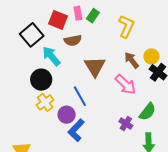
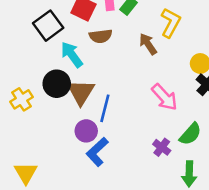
brown arrow: (132, 60) -> (148, 44), moved
brown triangle: (95, 67) -> (81, 92), moved
blue line: (80, 96) -> (105, 108), turned 40
yellow cross: (45, 102) -> (22, 99), moved

